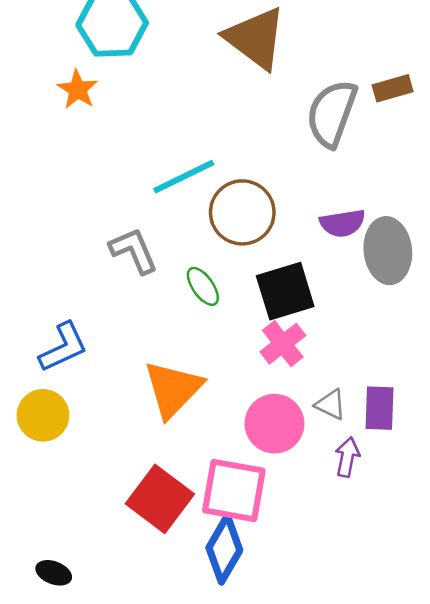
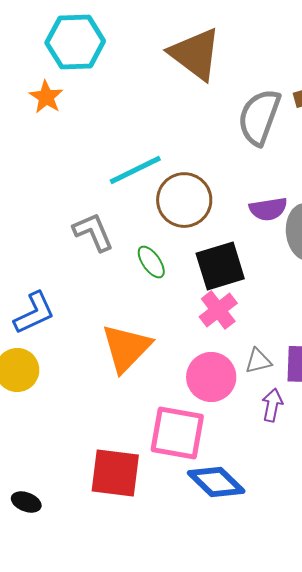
gray triangle: (331, 405) -> (258, 361), turned -40
red square: (160, 499) -> (115, 473), moved, turned -30
blue diamond: (224, 549) -> (216, 482), moved, turned -76

